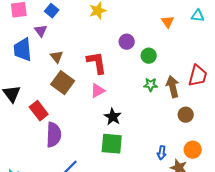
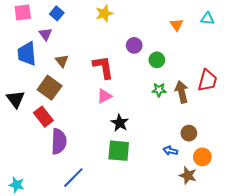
brown square: (63, 83) -> (50, 88), moved
brown circle: (186, 115) -> (189, 133), moved
blue arrow: (162, 153) -> (170, 151), moved, turned 96

